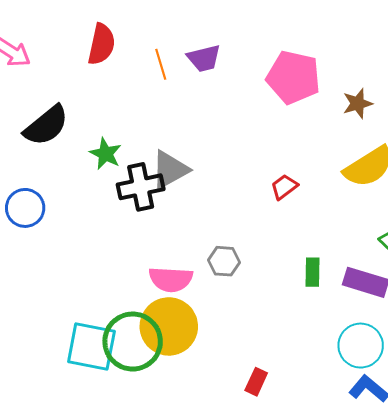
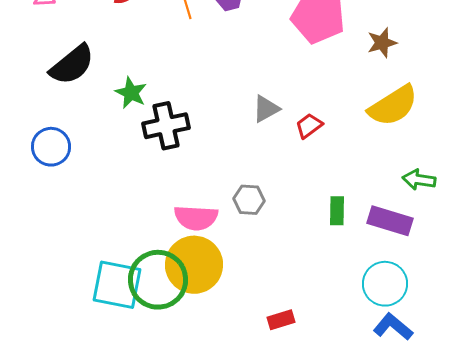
gray triangle: (170, 170) -> (266, 109), moved, size x0.7
red rectangle: (256, 382) -> (281, 320), turned 48

